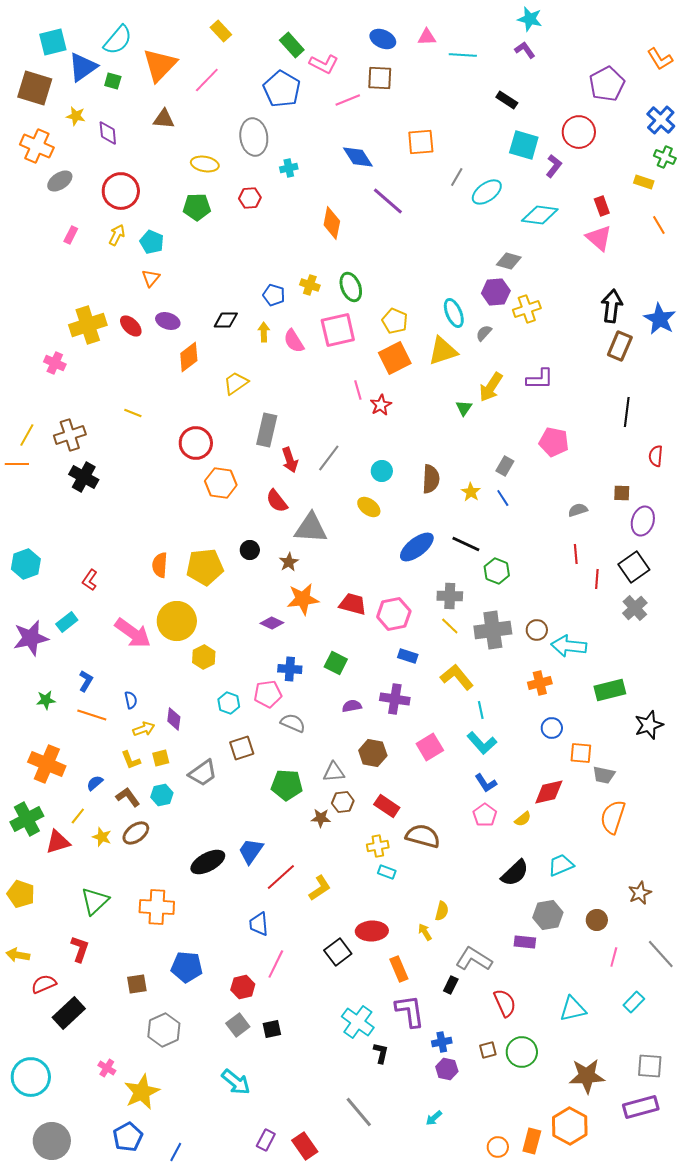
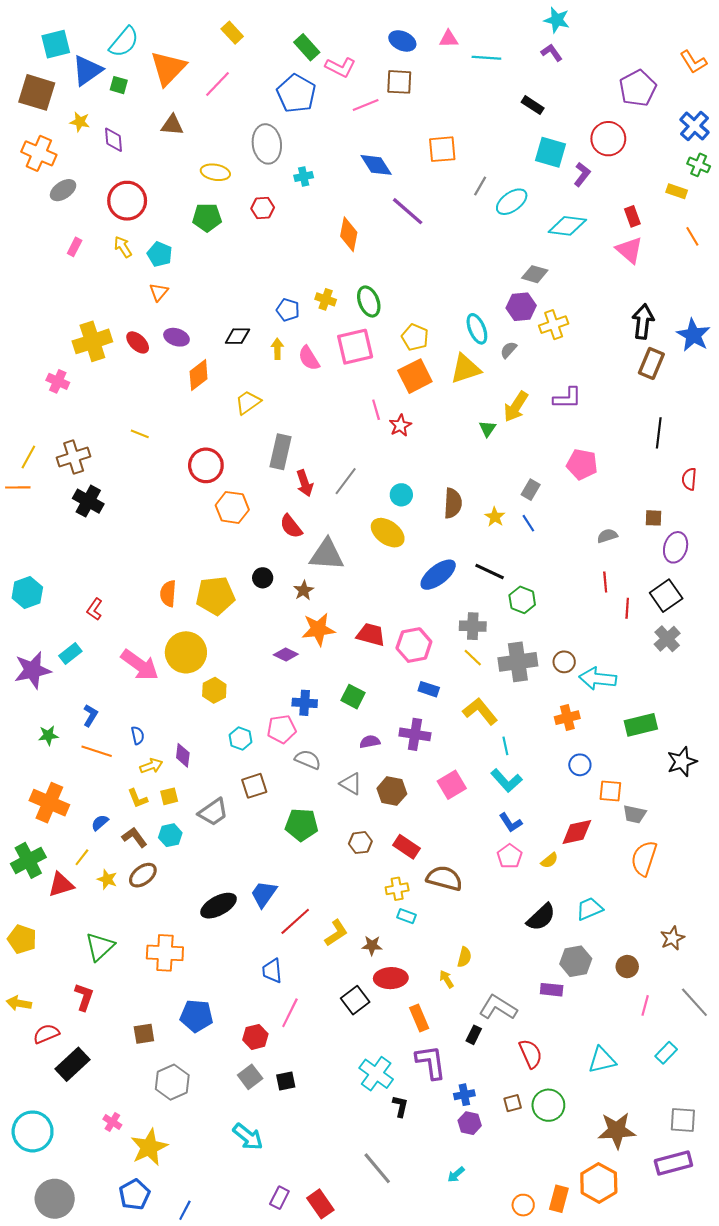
yellow arrow: (117, 235) -> (123, 247), turned -60
yellow ellipse: (369, 507) -> (388, 533), size x1.4
gray triangle: (334, 772) -> (351, 784), moved, turned 35
brown star: (321, 818) -> (372, 946), moved

